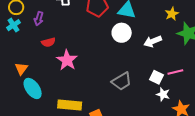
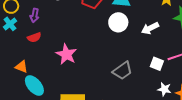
red semicircle: (48, 42) -> (34, 37), moved
orange triangle: (21, 69) -> (21, 67), turned -40
white star: (163, 94) -> (164, 89), moved

